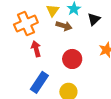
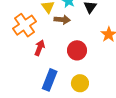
red arrow: (36, 49) -> (40, 48), turned 49

